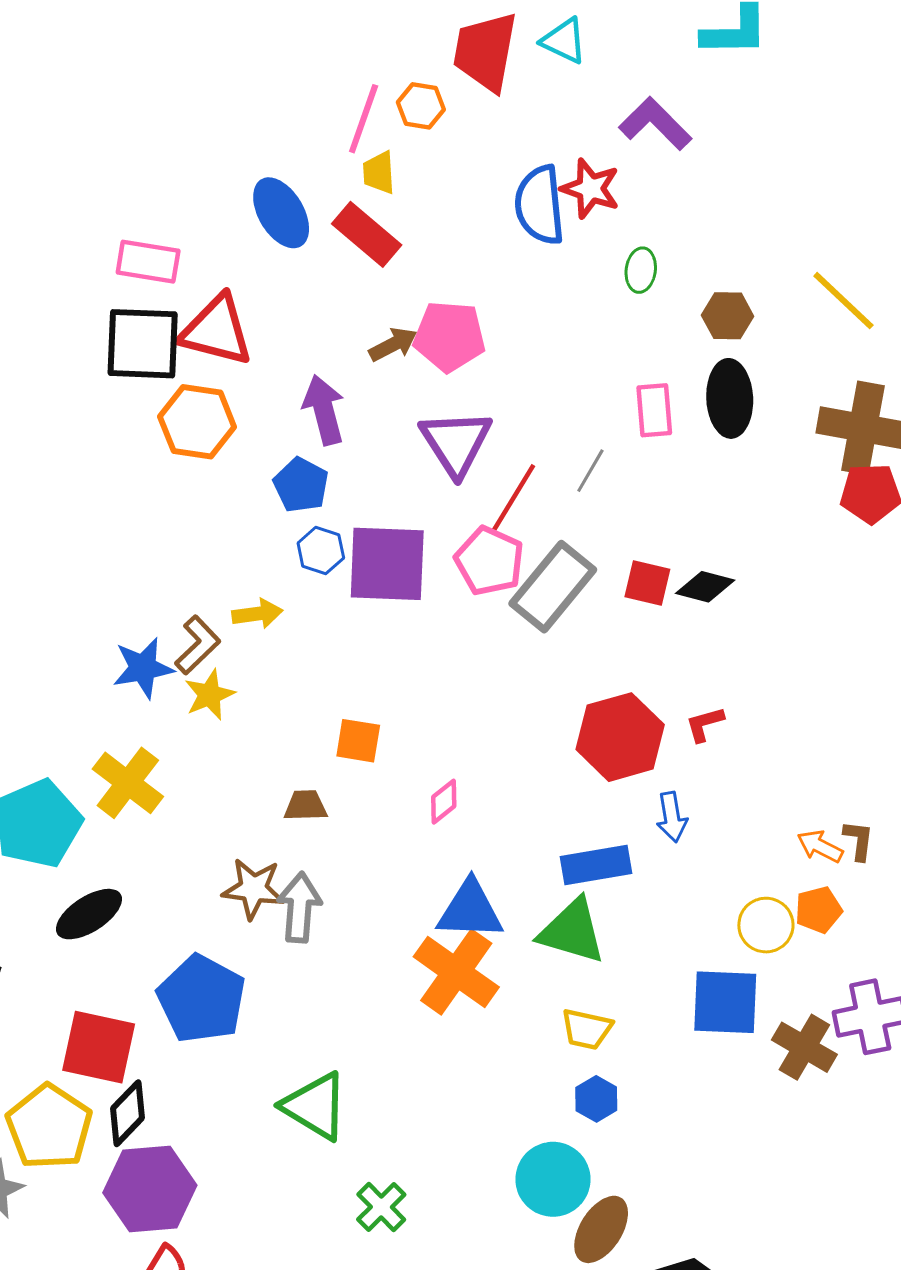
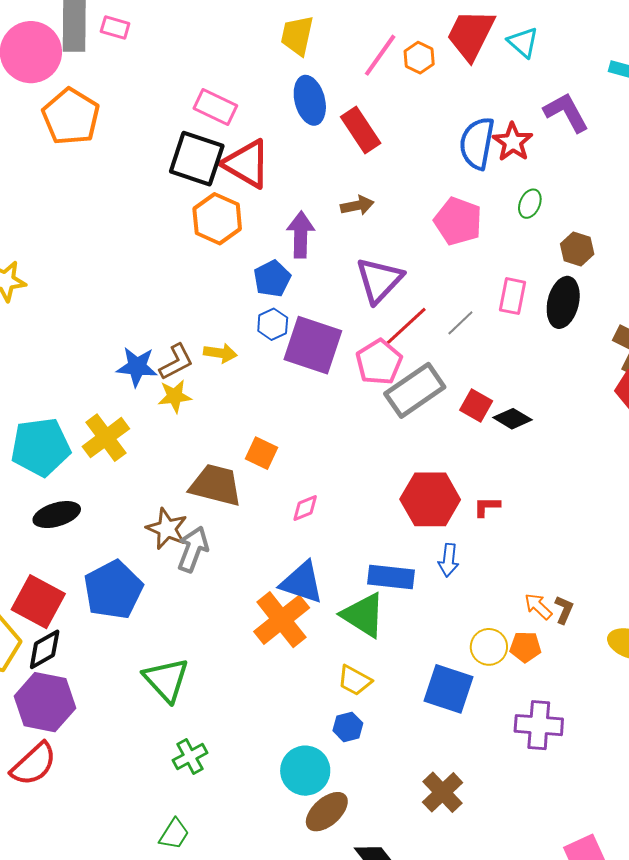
yellow trapezoid: (379, 173) -> (297, 35), moved, size x1.4
pink pentagon: (449, 336) -> (458, 221), moved
brown trapezoid: (305, 806) -> (216, 485), size x1.8
brown cross: (804, 1047) -> (443, 792), moved

